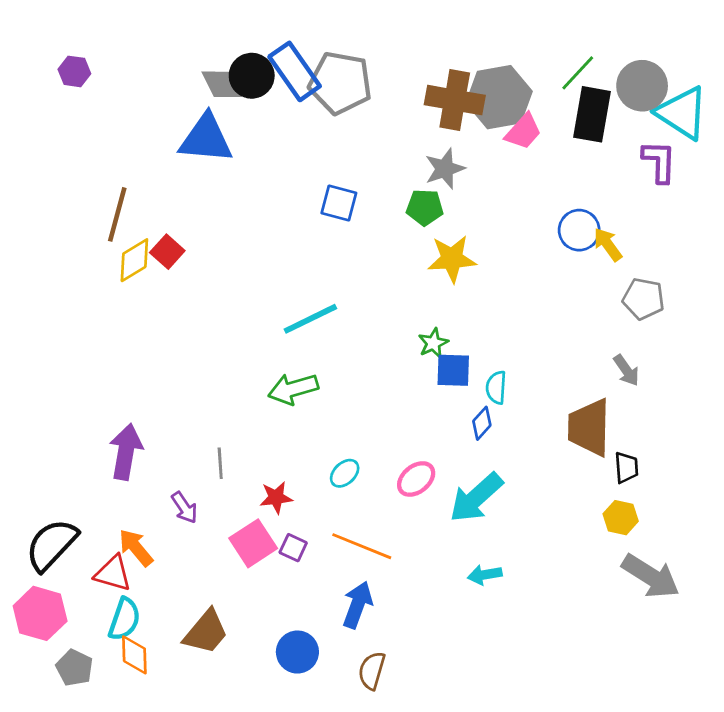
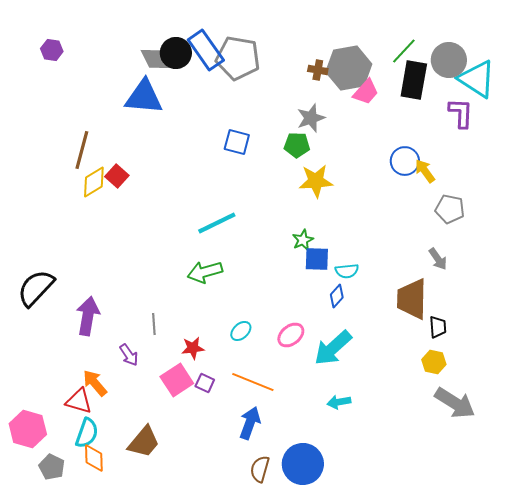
brown cross: (455, 100) -> (318, 70), size x0.5
cyan semicircle: (496, 387) -> (347, 271), turned -100
black semicircle: (51, 545) -> (36, 288), moved
blue circle: (297, 652) -> (303, 464), moved, size x1.4

